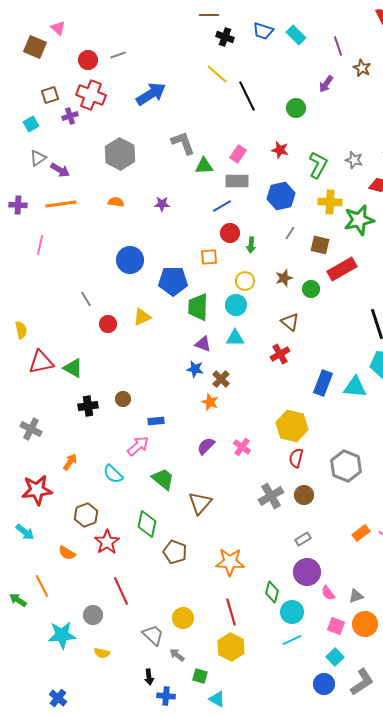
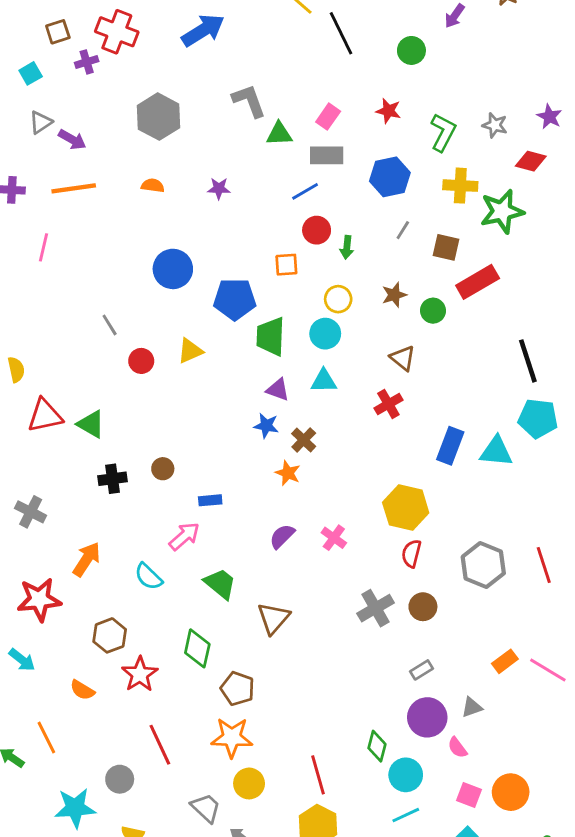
orange arrow: (70, 462) -> (87, 559), size x1.4
orange star: (230, 562) -> (232, 737), moved
gray triangle: (356, 596) -> (472, 707), moved

